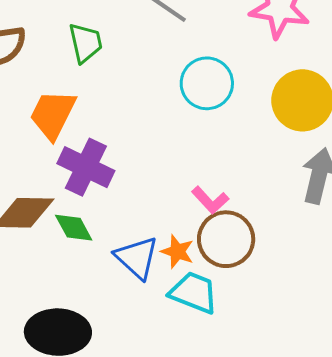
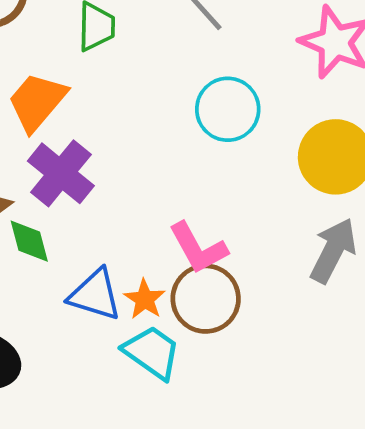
pink L-shape: (210, 200) -> (198, 248), size x1.4
blue triangle: (137, 258) -> (95, 295), turned -39

